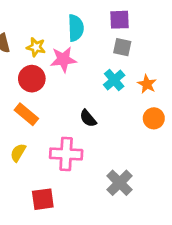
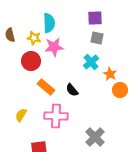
cyan semicircle: (76, 28) -> (49, 23), moved
orange star: (147, 84) -> (110, 74), moved
orange rectangle: (26, 114) -> (46, 87), moved

